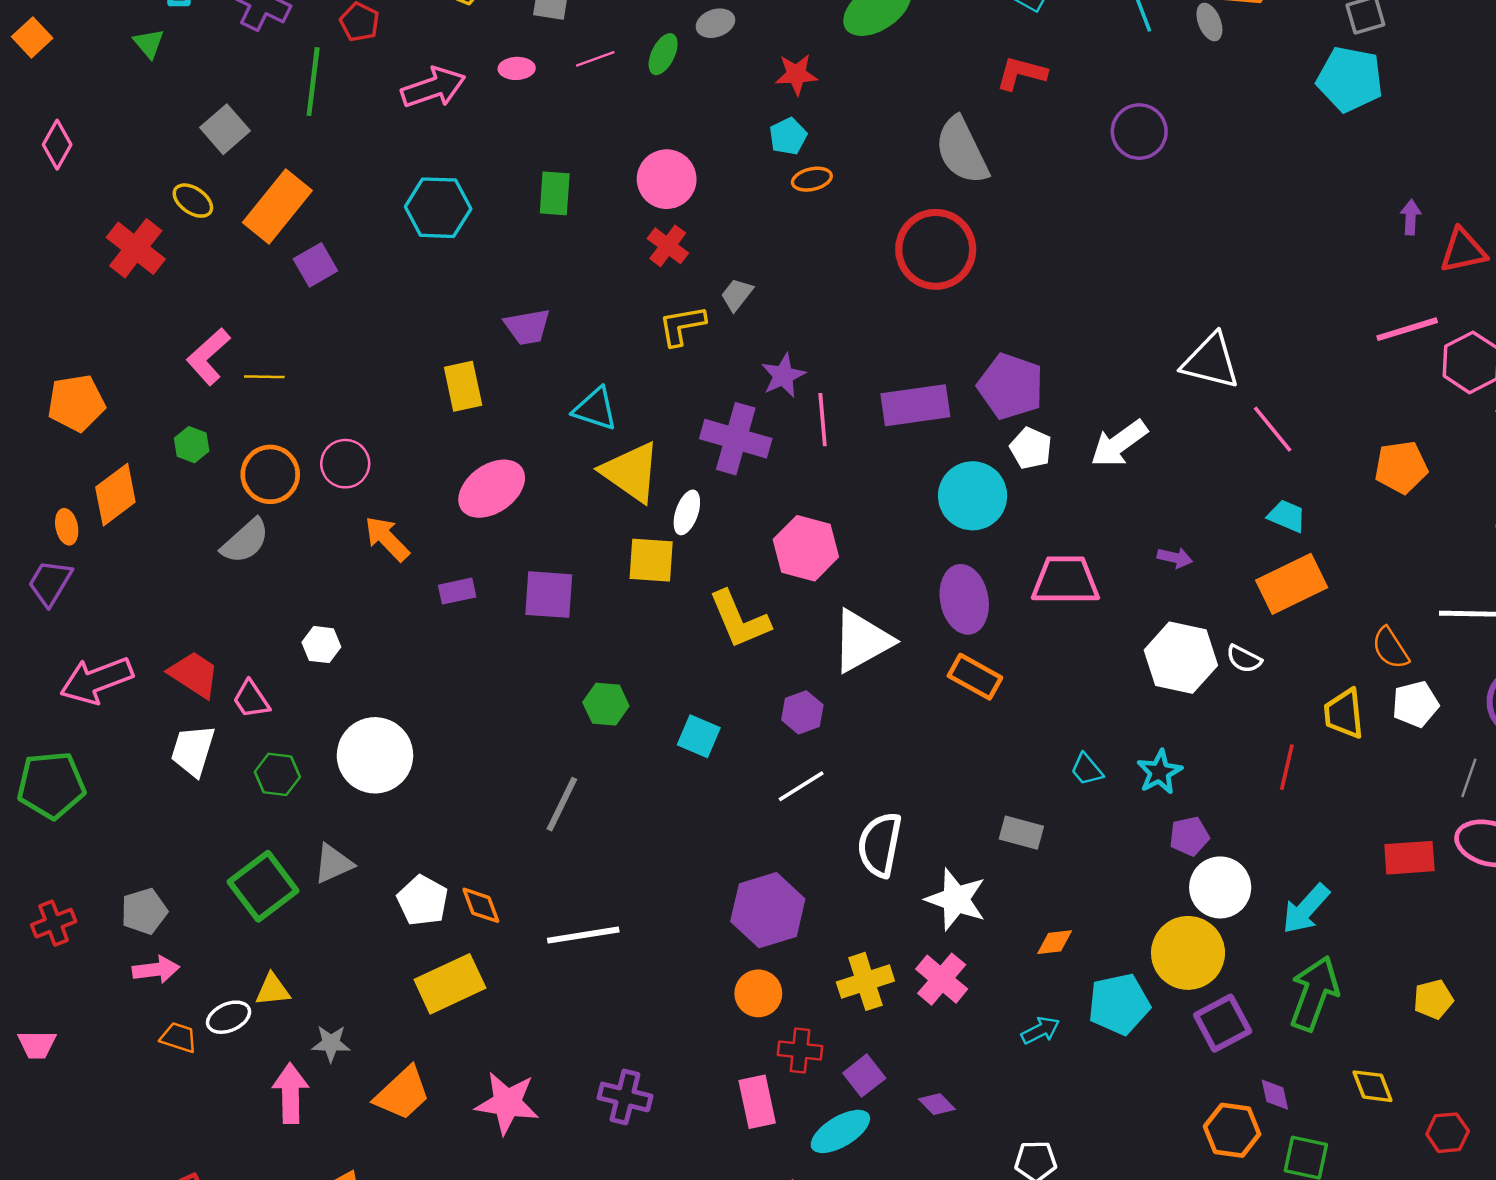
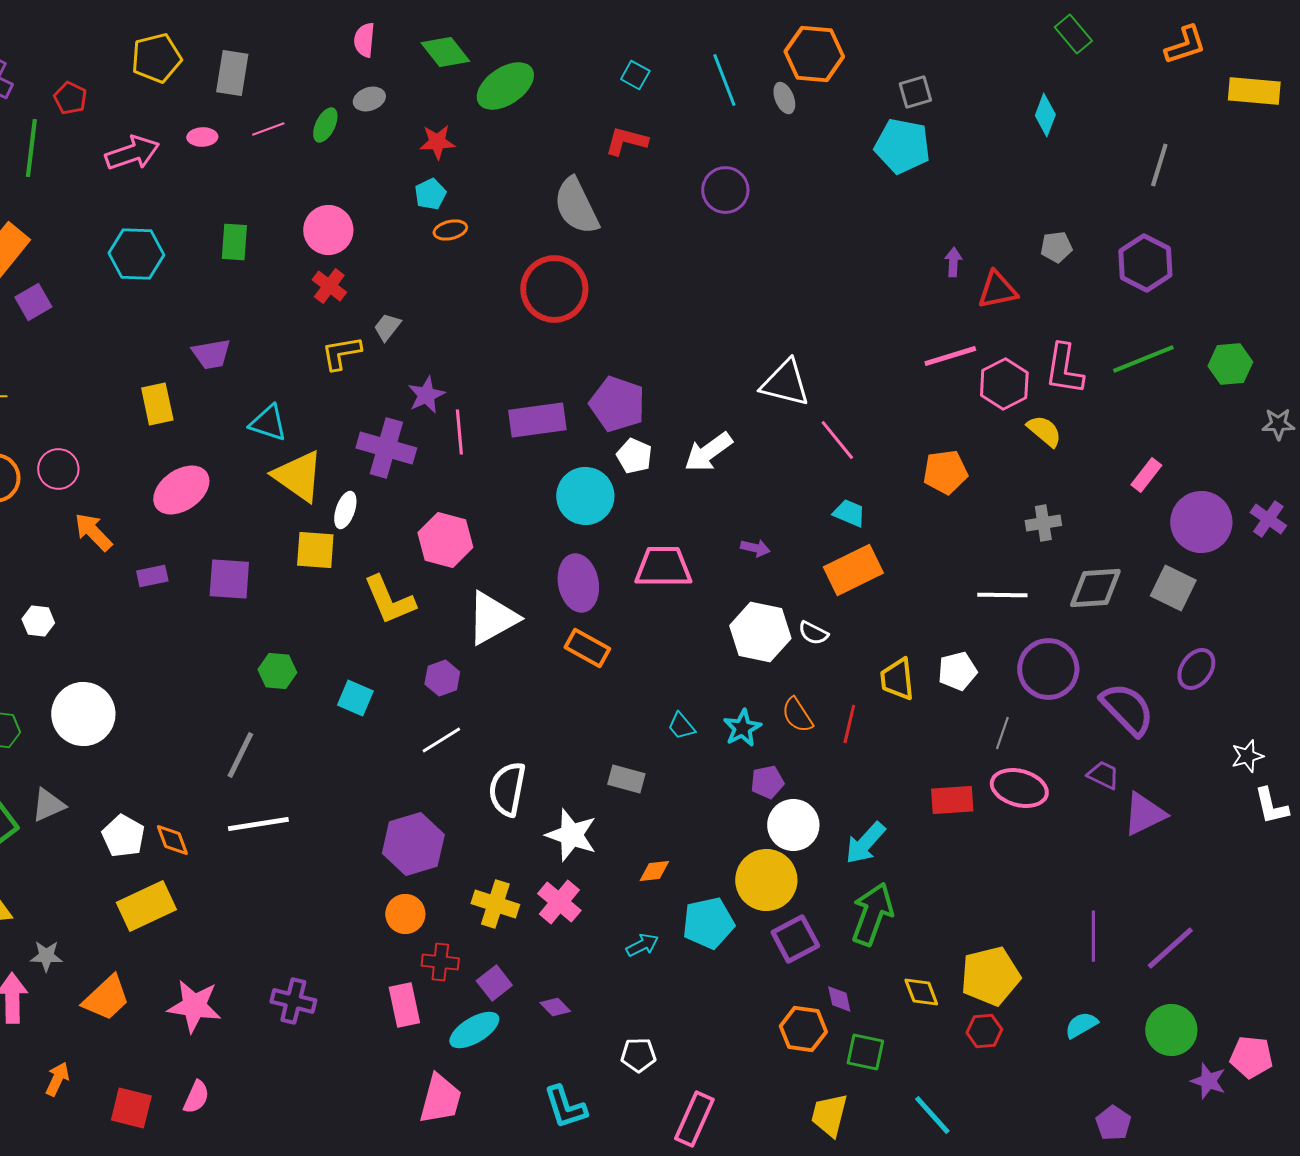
orange semicircle: (1390, 648) -> (797, 715), moved
white line: (583, 935) -> (258, 824), moved
yellow cross: (865, 981) -> (495, 904), turned 36
yellow pentagon: (1433, 999) -> (990, 976), moved, size x1.8

